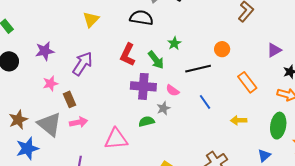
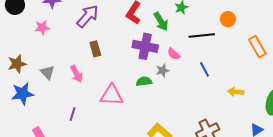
orange rectangle: (247, 82) -> (257, 47), moved
pink star: (50, 84) -> (42, 28), moved
brown rectangle: (70, 99) -> (95, 49), moved
pink arrow: (79, 122) -> (77, 74), turned 66
gray triangle: (50, 124) -> (47, 72), size x0.6

